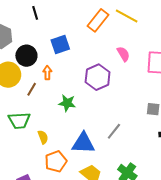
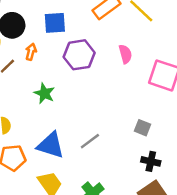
purple hexagon: (98, 77) -> (79, 55), moved

